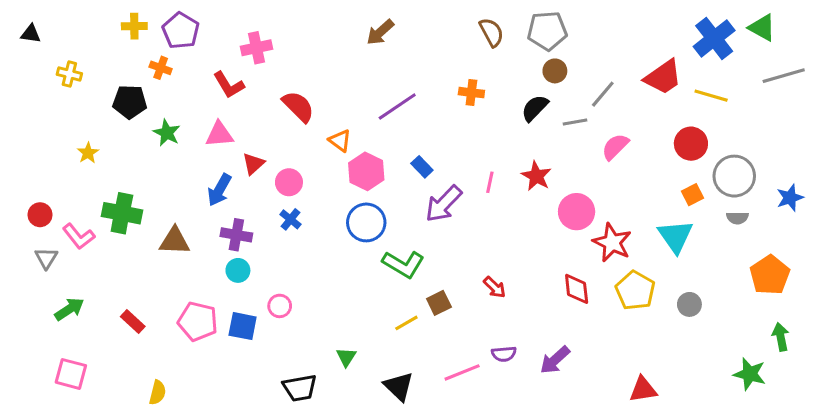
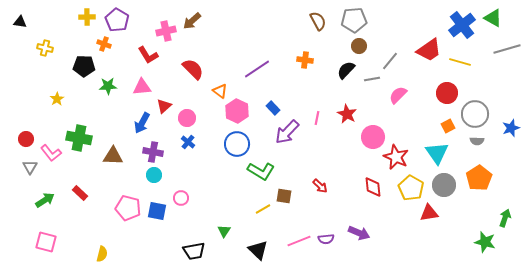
brown arrow: (380, 32) -> (192, 21), moved
green star: (167, 133) -> (108, 86), turned -30
orange pentagon: (770, 275) -> (479, 178), moved
brown square: (439, 303) -> (284, 196), turned 35
gray circle: (689, 304) -> (444, 185), moved, size x1.5
red rectangle: (133, 321) -> (80, 193), moved
green arrow: (781, 337) -> (505, 218), turned 30
purple semicircle: (504, 354) -> (326, 239), moved
purple arrow: (555, 360) -> (359, 233), turned -115
red triangle: (643, 389) -> (429, 213), moved

